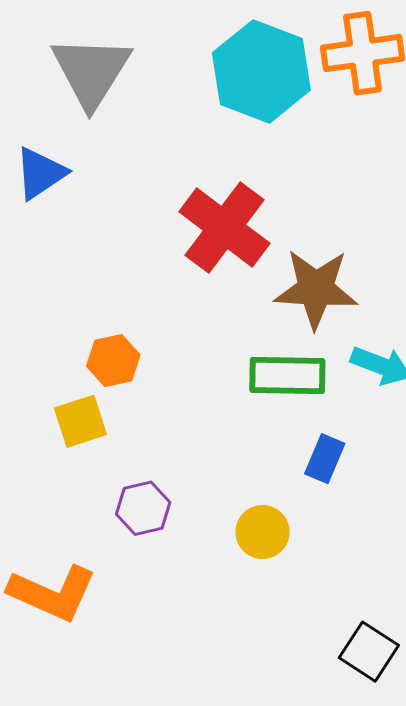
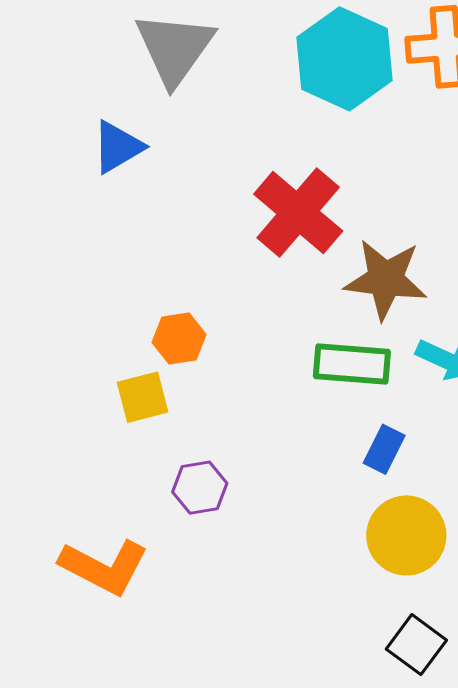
yellow circle: (262, 532) -> (406, 535), moved, size x1.5

